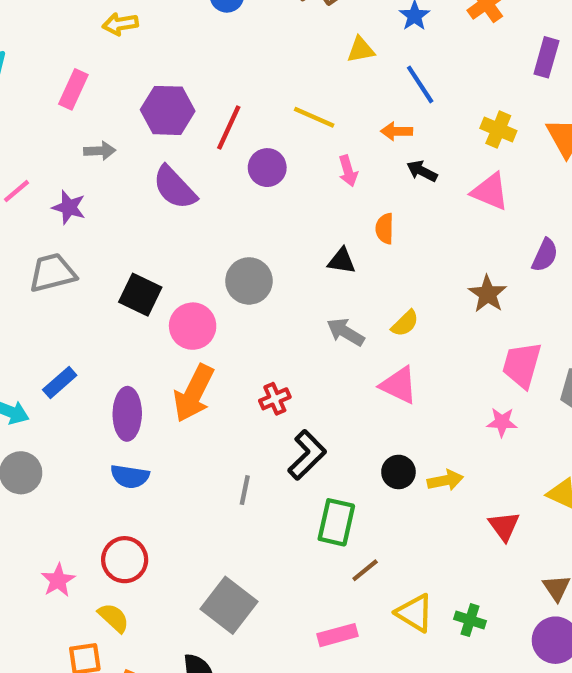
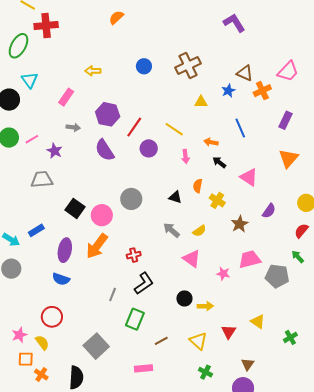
blue line: (420, 84) -> (240, 128), moved
yellow cross: (498, 129) -> (217, 200), moved
black square: (140, 295) -> (75, 208), moved
pink trapezoid: (522, 365) -> (250, 259), turned 50
pink star: (502, 422) -> (223, 274), moved
green rectangle: (336, 522) -> (135, 319), moved
pink star: (58, 580) -> (19, 335), moved
yellow triangle: (415, 613) -> (198, 341), moved

